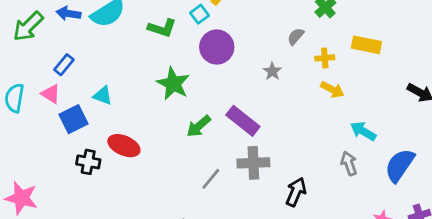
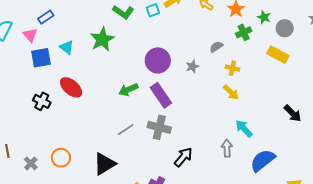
yellow rectangle: (366, 45) -> (278, 55), moved
purple circle: (217, 47) -> (158, 60), moved
green star: (173, 84) -> (102, 39), moved
black cross: (88, 162) -> (42, 101), moved

